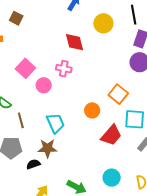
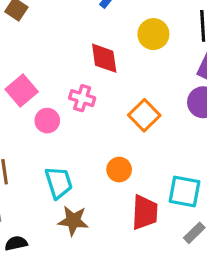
orange square: (118, 94) -> (144, 115), moved
red trapezoid: (111, 135) -> (145, 212), turned -45
brown star: (47, 148) -> (73, 221), moved

